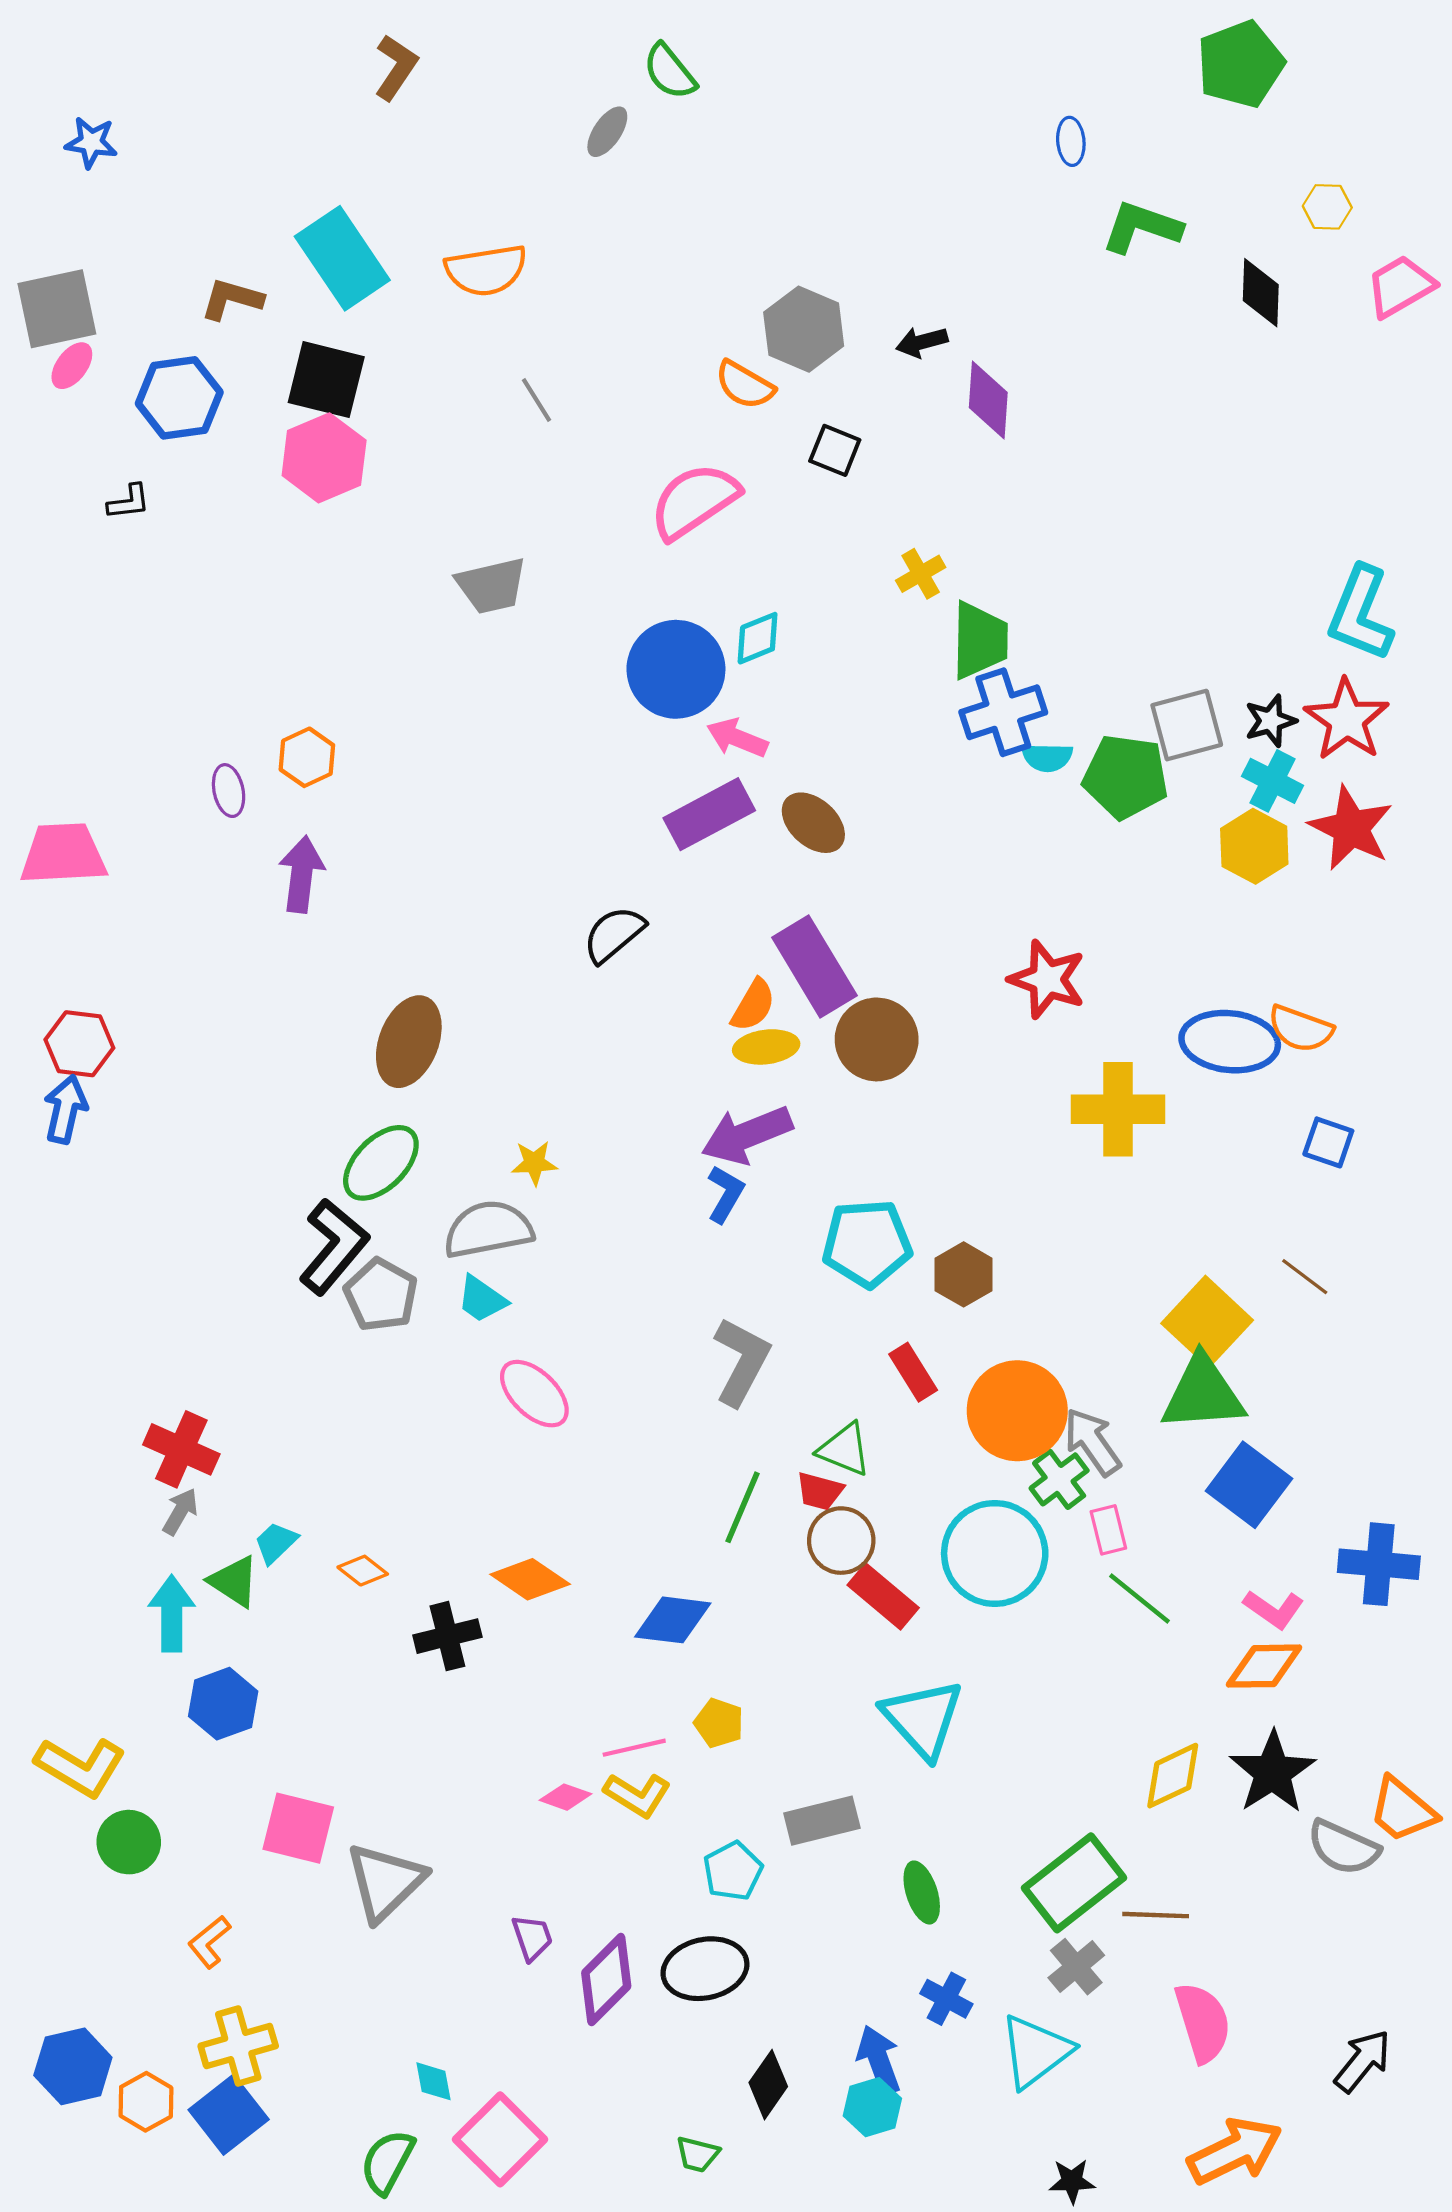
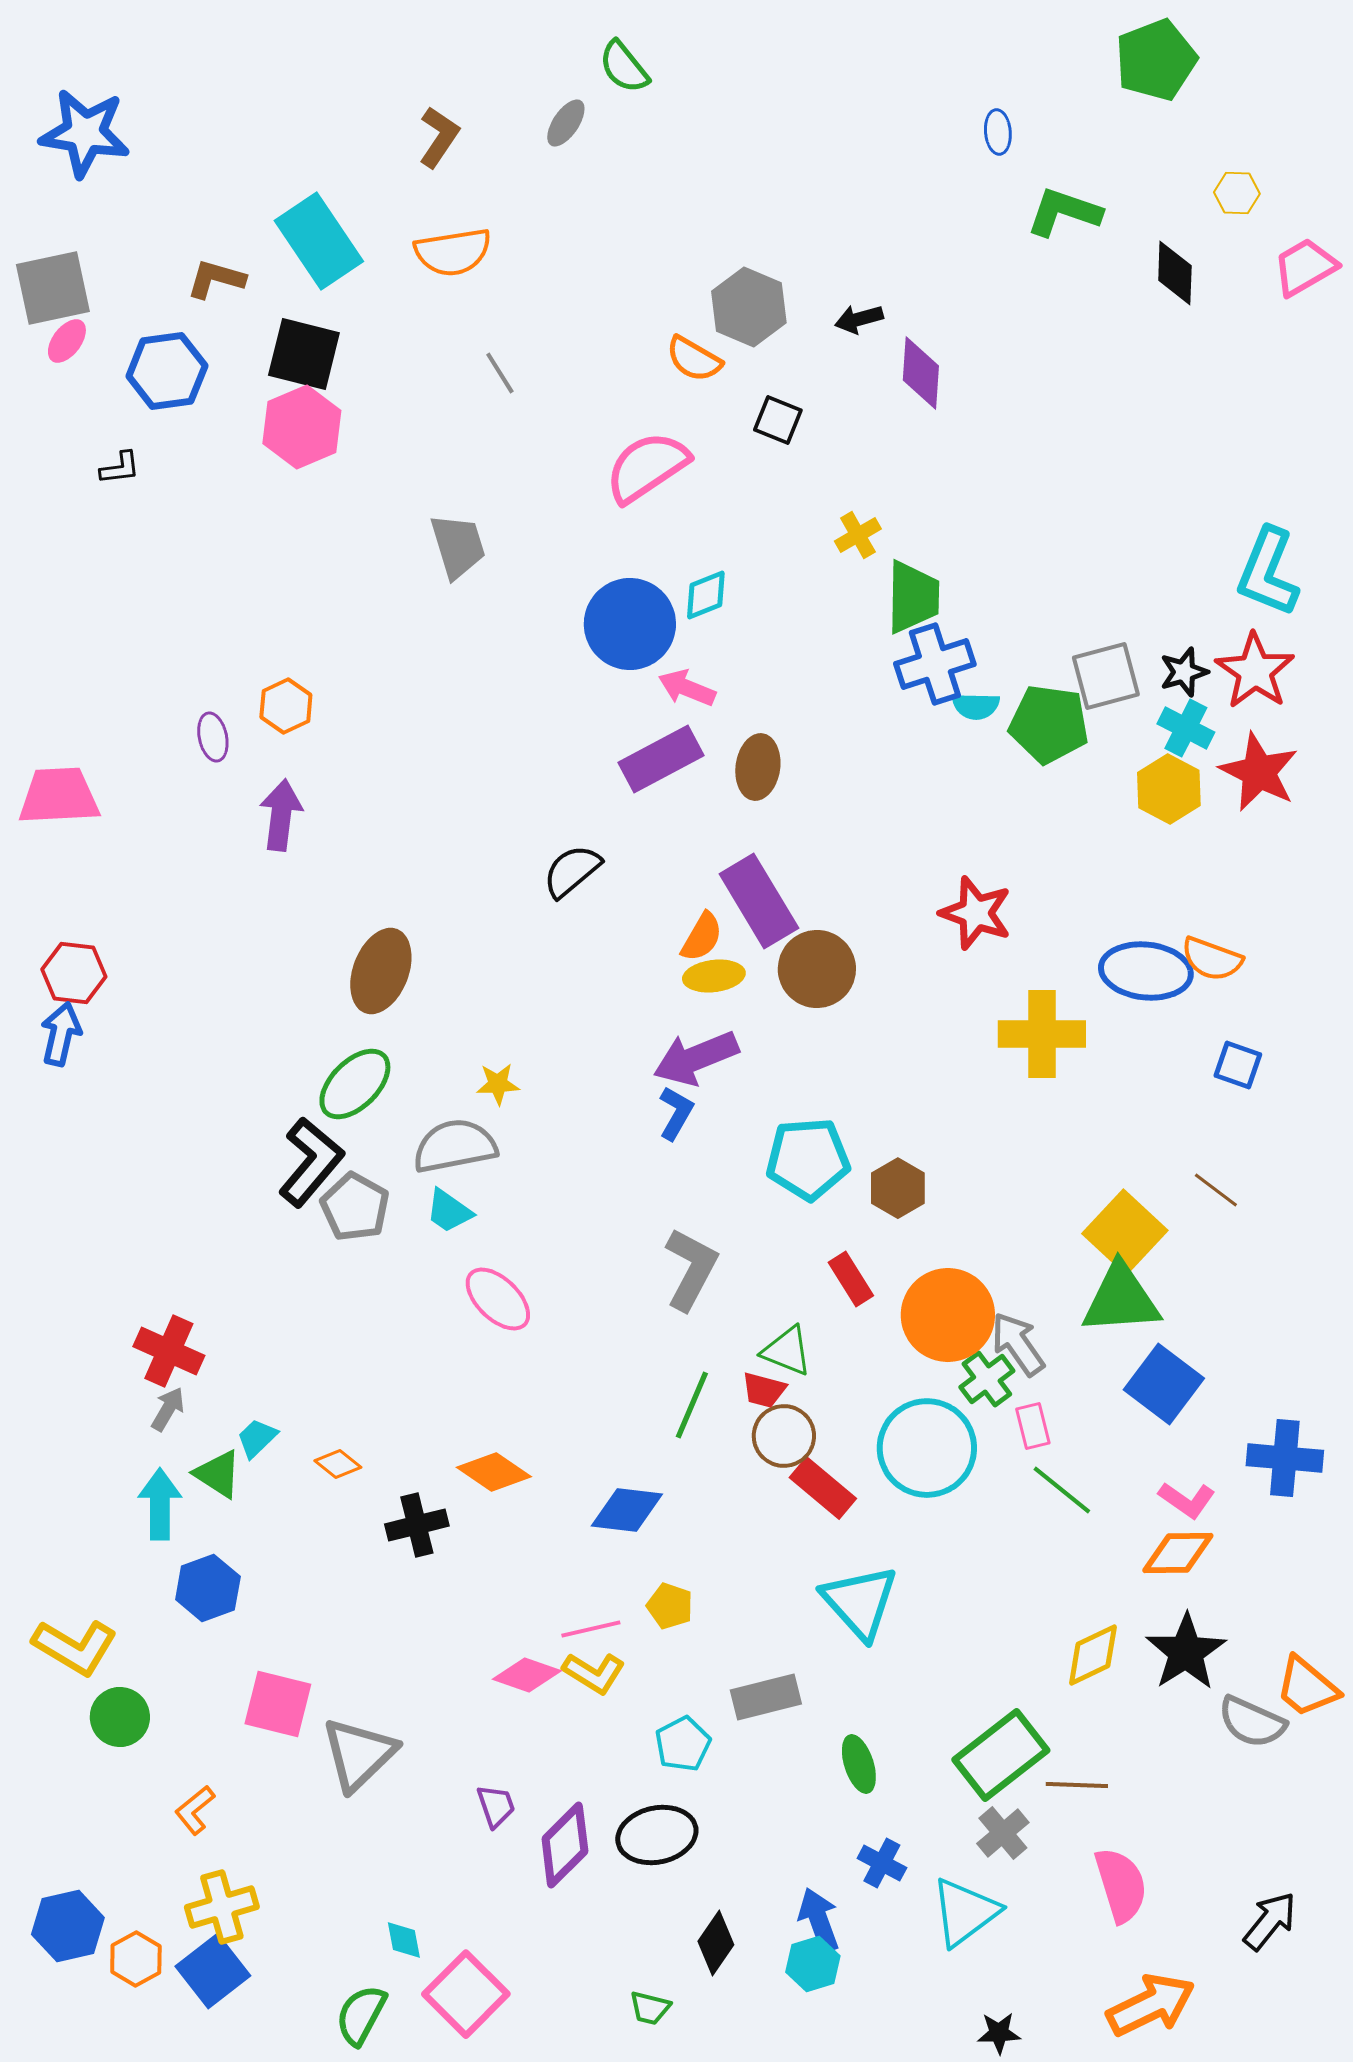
brown L-shape: (396, 67) -> (439, 137), moved
blue star: (91, 142) -> (85, 133), size x1.8
gray trapezoid: (491, 586) -> (458, 546), turned -94
brown ellipse: (813, 823) -> (758, 767), turned 56
pink diamond: (565, 1797) -> (527, 1675), size x1.4

